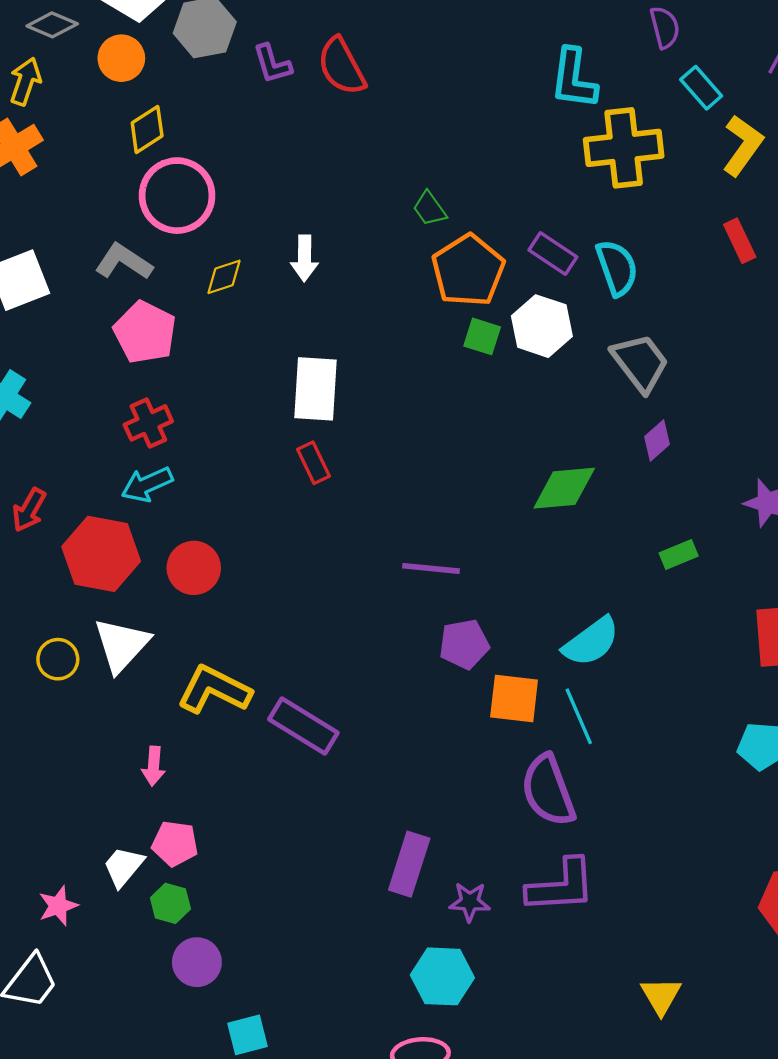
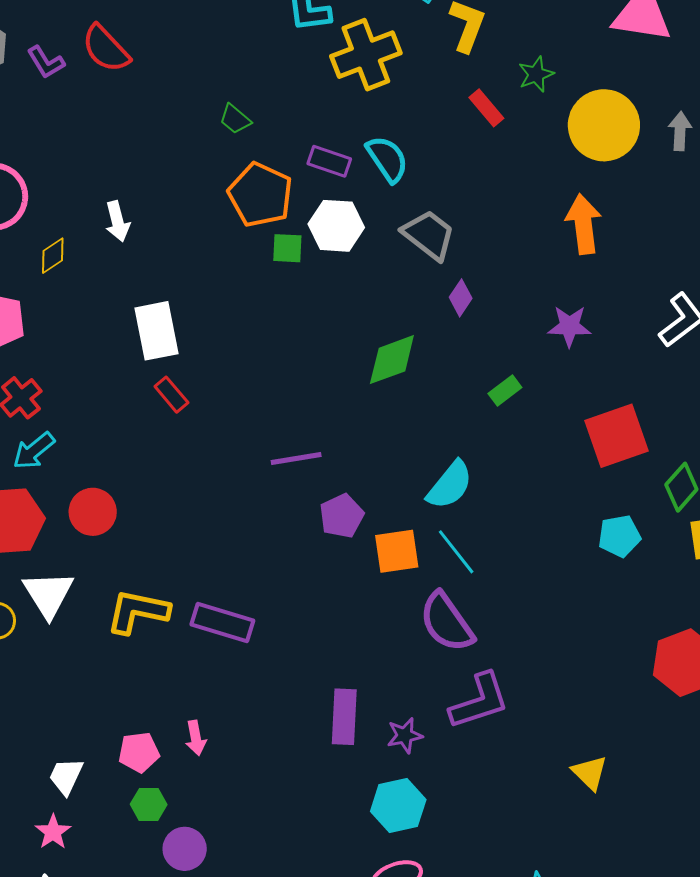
green trapezoid: (430, 209) -> (235, 119), moved
pink arrow: (153, 766) -> (196, 738), moved
white trapezoid: (123, 867) -> (66, 776), moved

